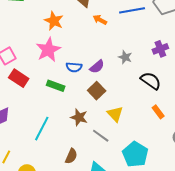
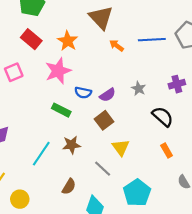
red rectangle: (19, 78) -> (31, 39), moved
brown star: (79, 117) -> (71, 145), moved, turned -30

